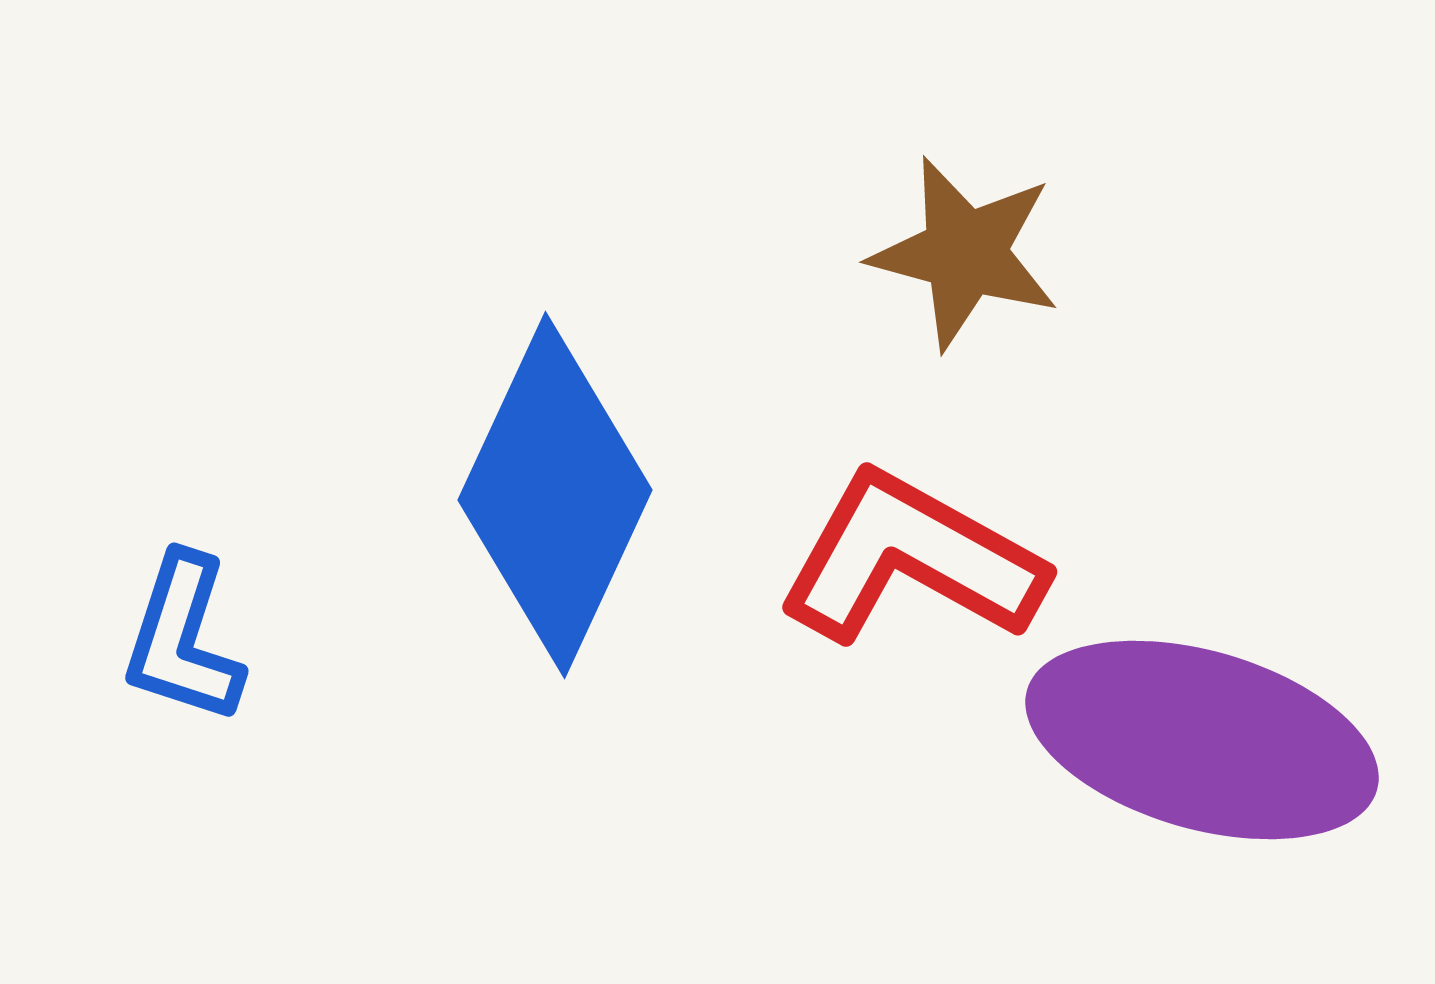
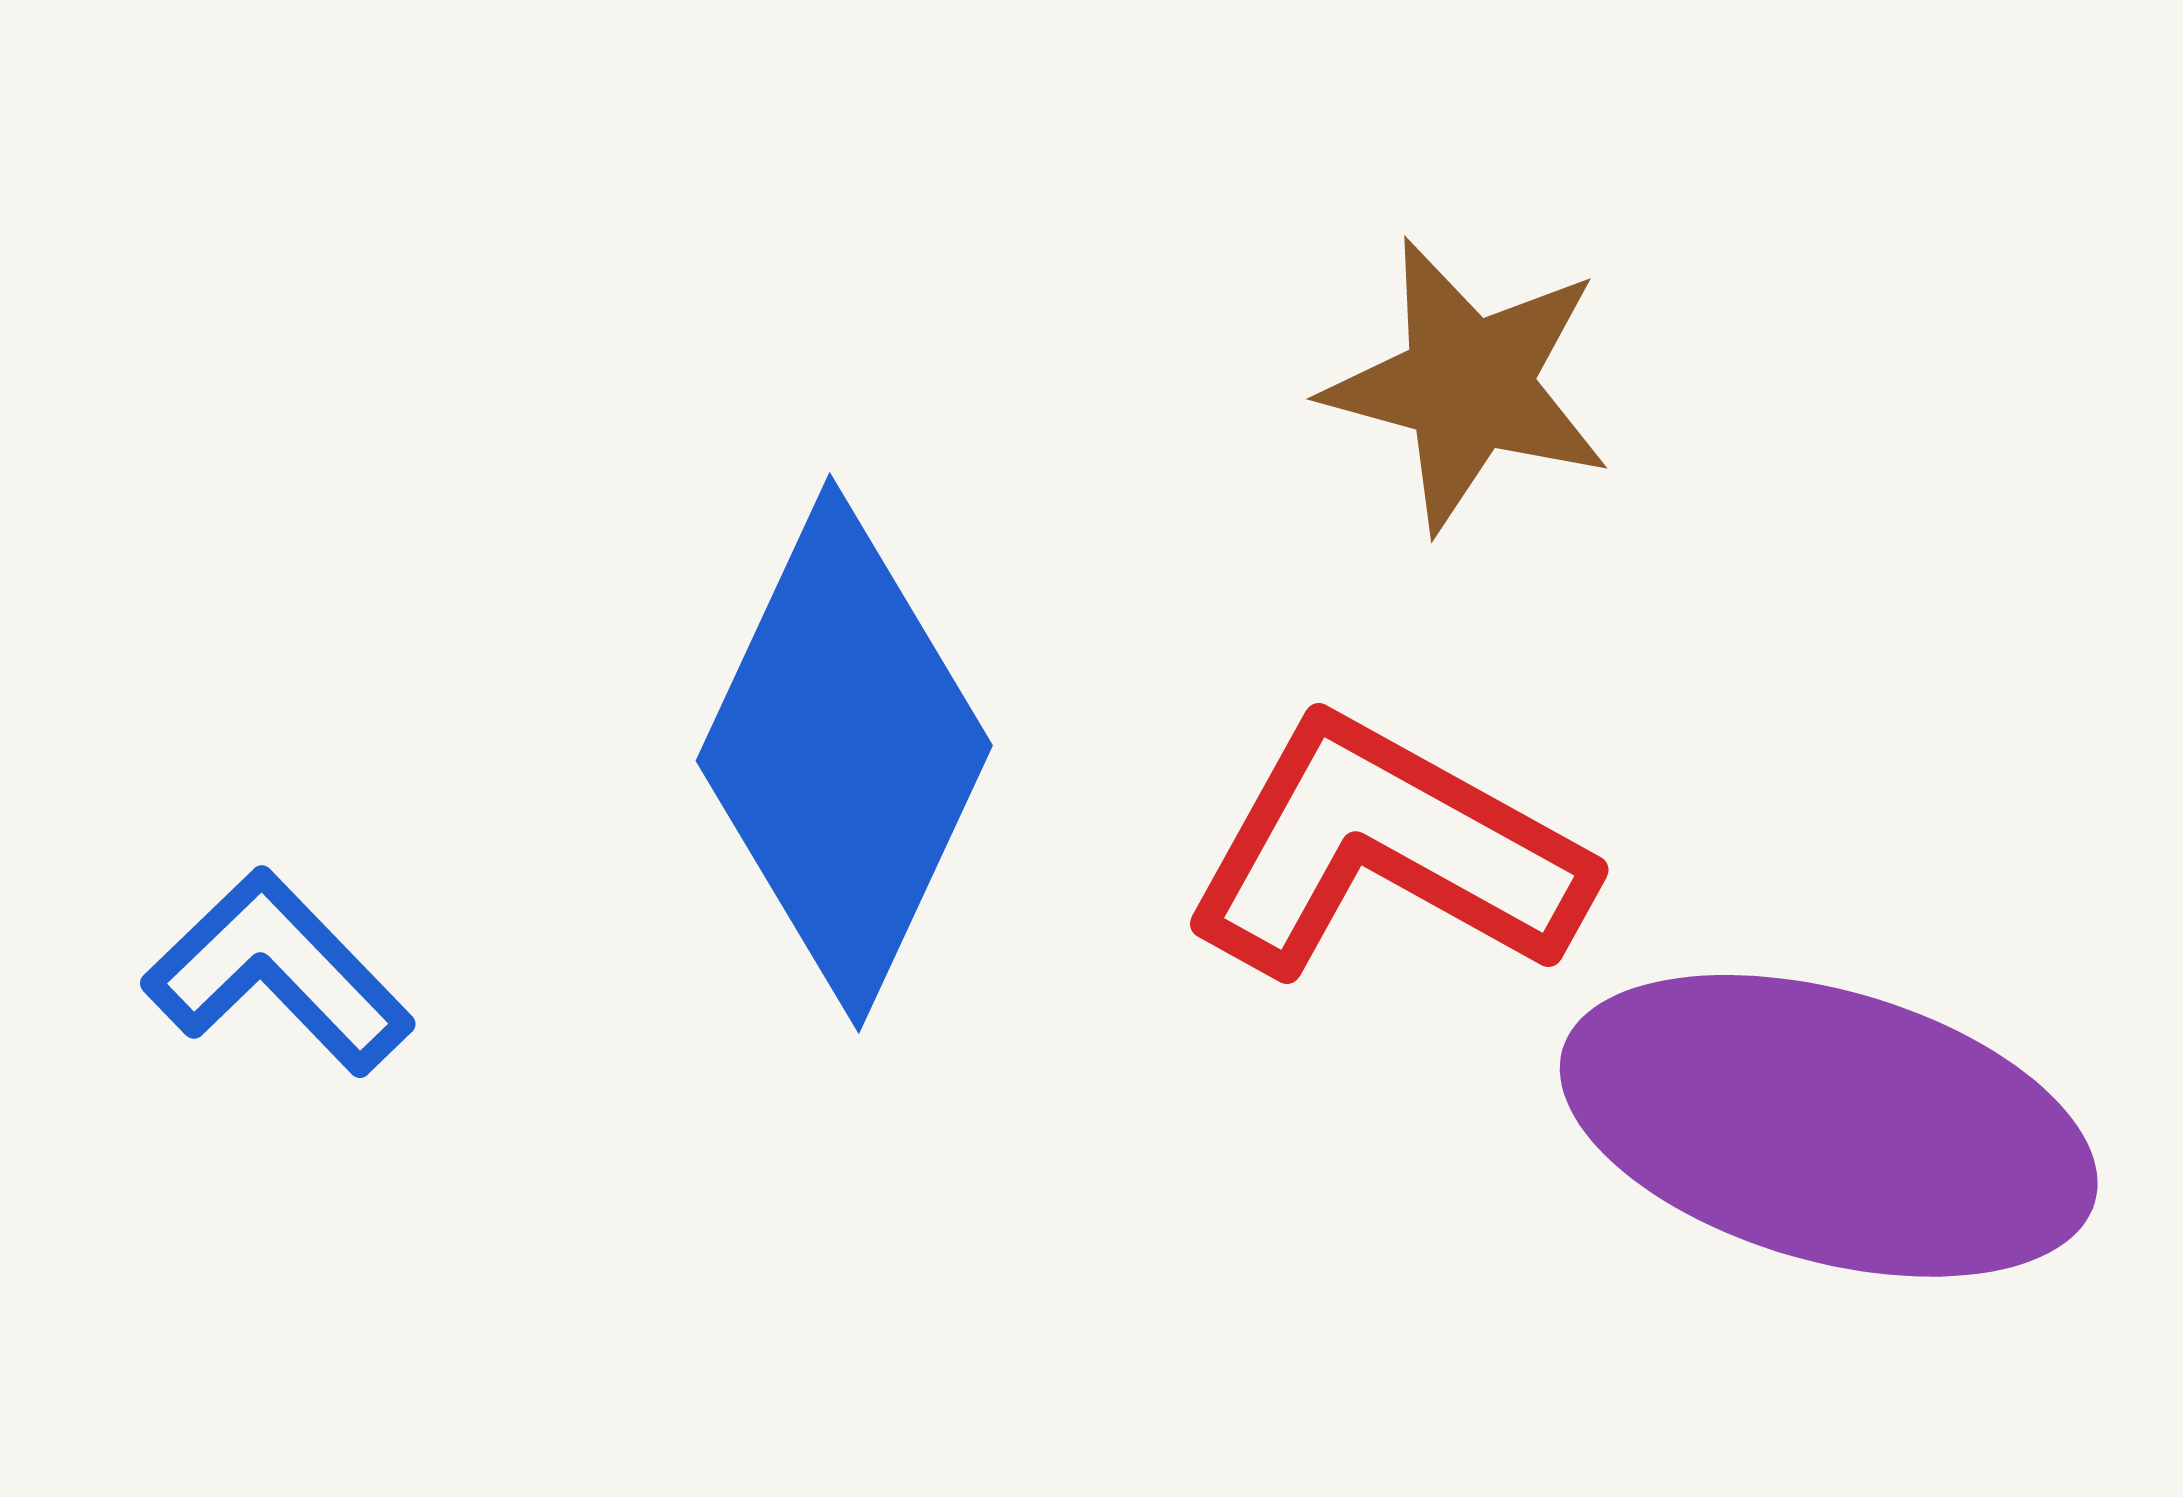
blue L-shape: (183, 639) -> (278, 972), turned 118

